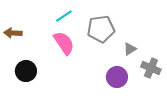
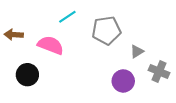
pink semicircle: (64, 43) -> (51, 45), moved, turned -35

